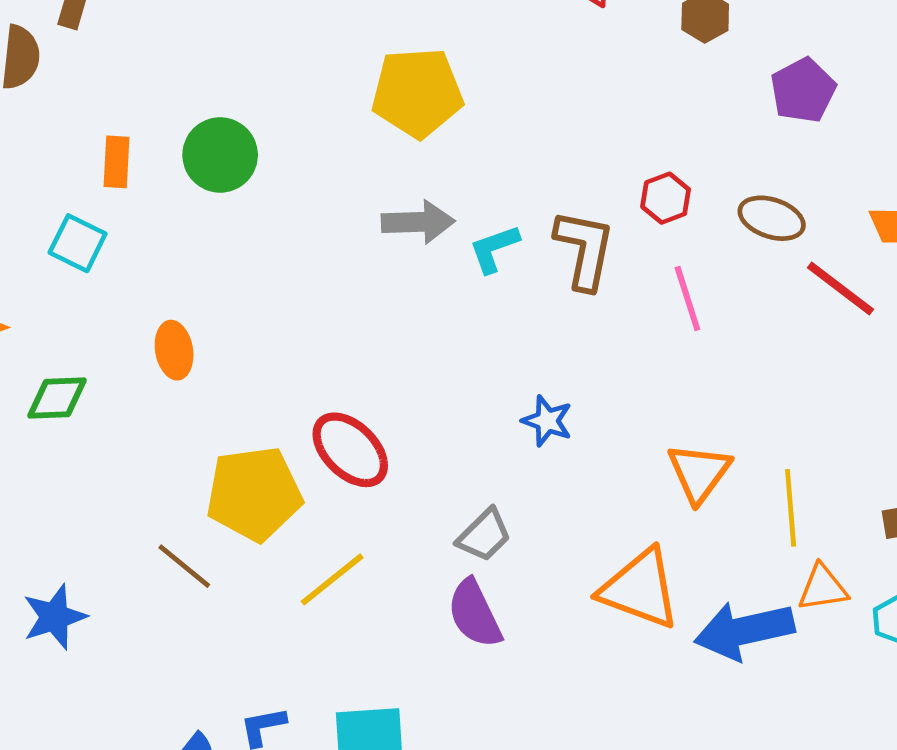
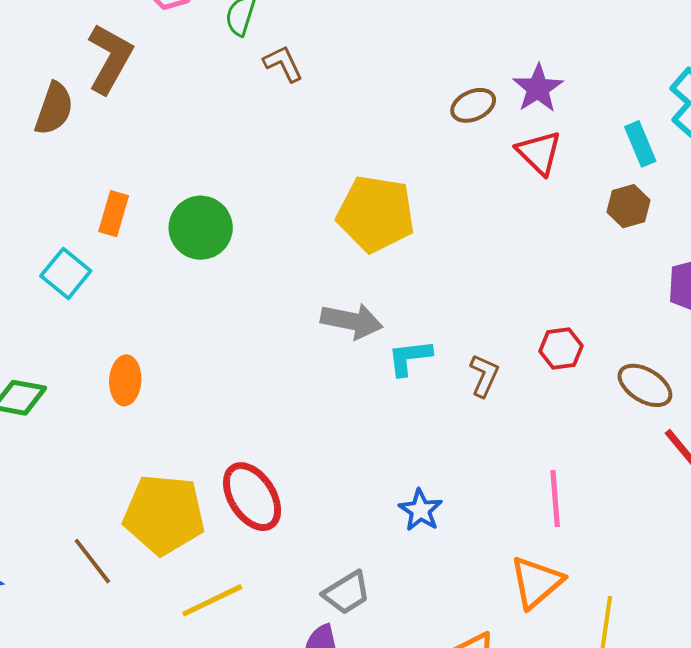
brown L-shape: (585, 249) -> (484, 376), size x0.6
pink line: (687, 299) -> (555, 499), moved

